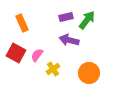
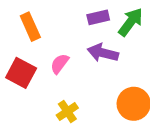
pink semicircle: (37, 55) -> (60, 64), moved
yellow cross: (53, 69) -> (67, 111), moved

